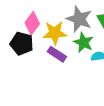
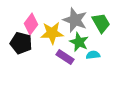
purple rectangle: (57, 54) -> (65, 57), moved

